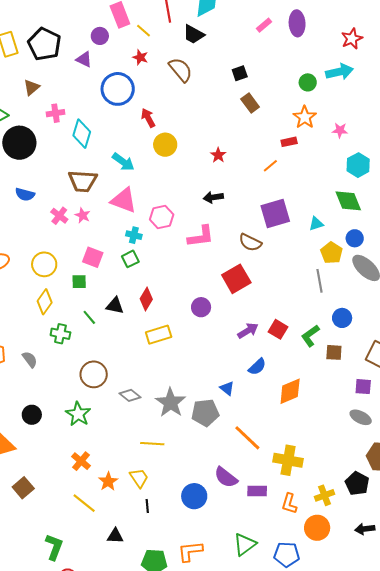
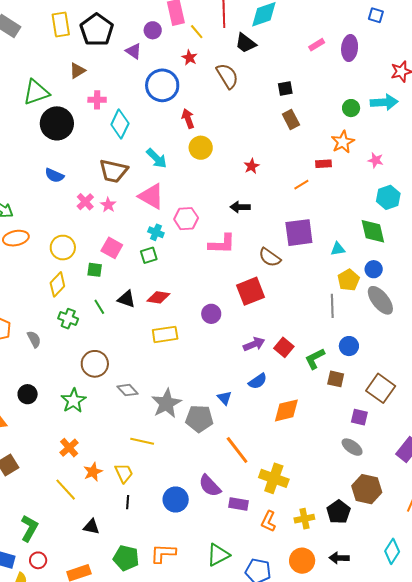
red diamond: (146, 299) -> (158, 297), turned 60
orange circle: (317, 528) -> (302, 561), moved

